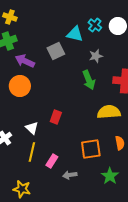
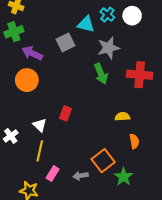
gray star: (96, 56) -> (108, 48), size x1.5
yellow semicircle: (109, 112) -> (122, 117), moved, size x0.6
orange square: (91, 149) -> (103, 161), moved, turned -30
pink rectangle: (52, 161) -> (53, 173), moved

